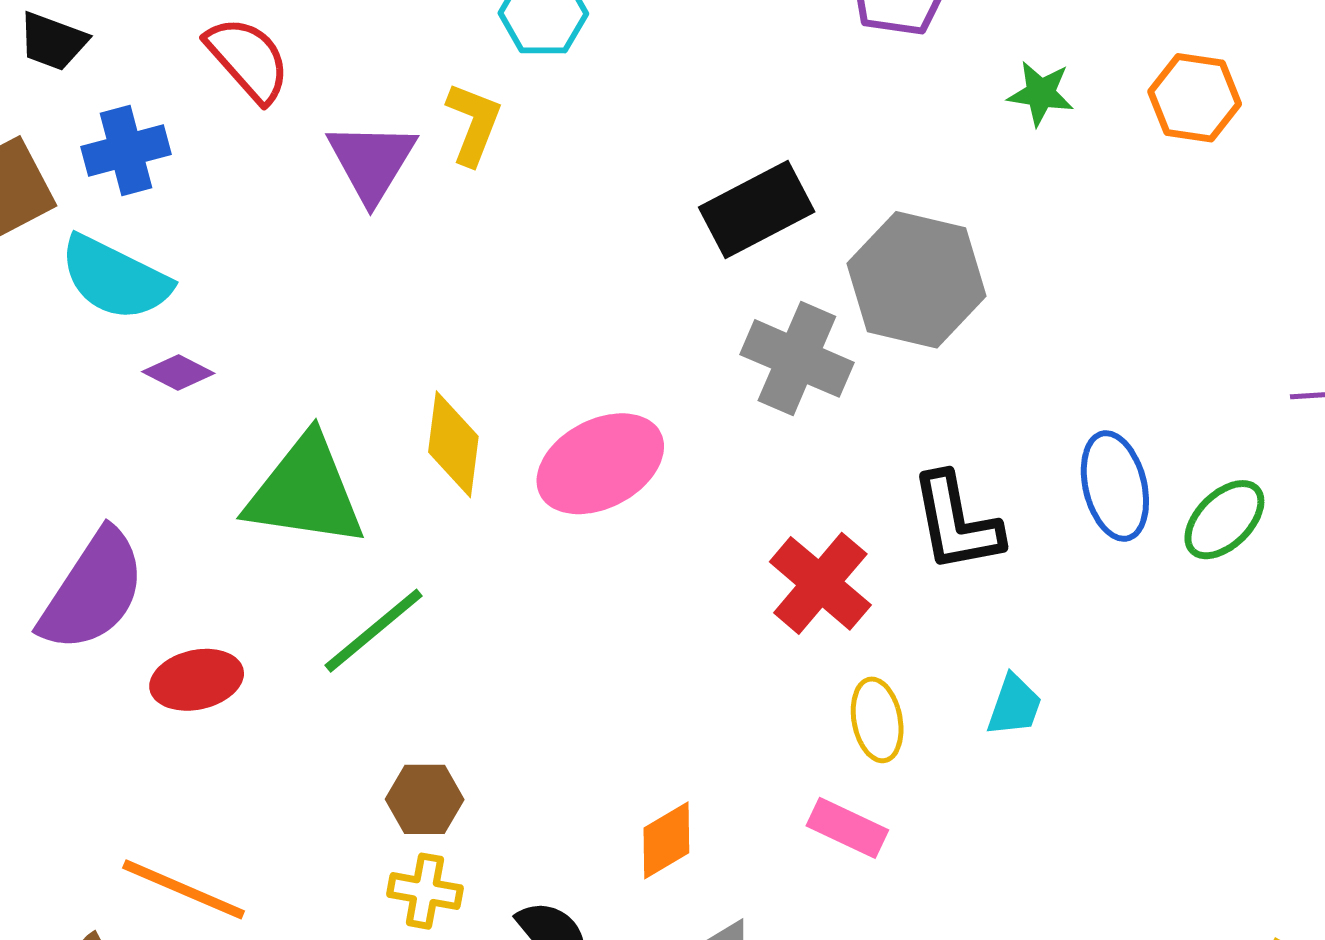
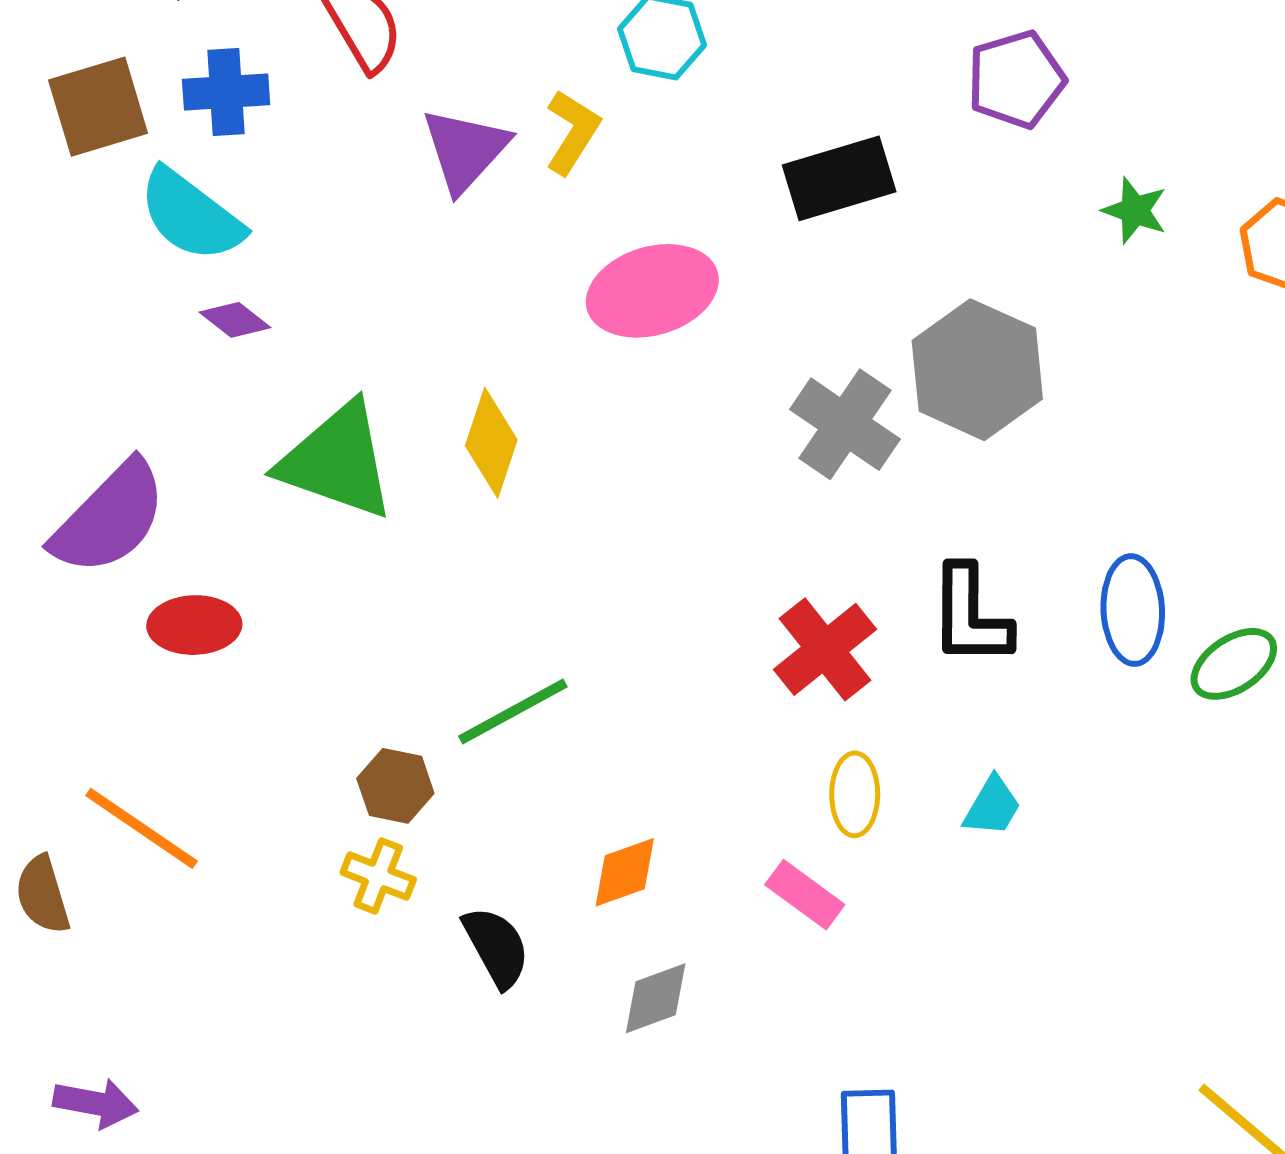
black rectangle: (757, 210) -> (839, 178), moved
pink ellipse: (600, 464) -> (652, 291), moved
green line: (374, 631) -> (513, 712), moved

